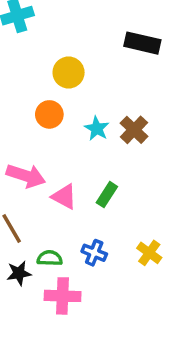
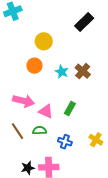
black rectangle: (142, 43) -> (84, 22), turned -54
green semicircle: (50, 258) -> (40, 130), moved
black star: (19, 273) -> (28, 168), moved

